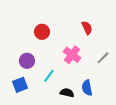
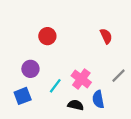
red semicircle: (87, 28) -> (106, 36), moved
pink cross: (72, 55) -> (81, 79), moved
gray line: (103, 58) -> (119, 76), moved

